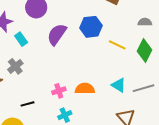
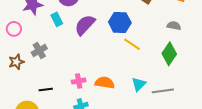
cyan rectangle: (21, 39) -> (57, 19), moved
yellow line: (117, 45) -> (132, 44), moved
cyan triangle: (119, 85) -> (139, 84), turned 35

